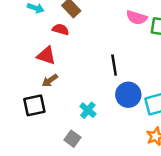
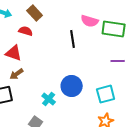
black line: (114, 65) -> (73, 39), moved
blue circle: (128, 95) -> (72, 86), moved

